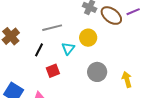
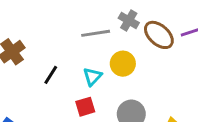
gray line: (52, 28) -> (96, 33), moved
red square: (53, 71) -> (85, 107), moved

